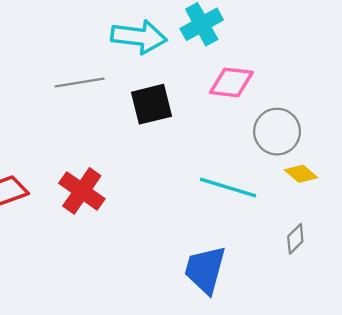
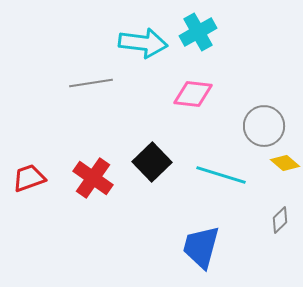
pink diamond: (231, 82) -> (193, 94), moved
black square: (151, 104) -> (152, 162), moved, turned -30

